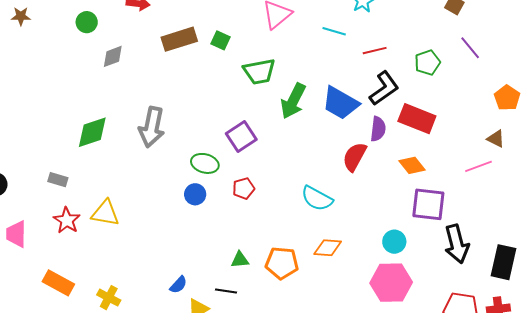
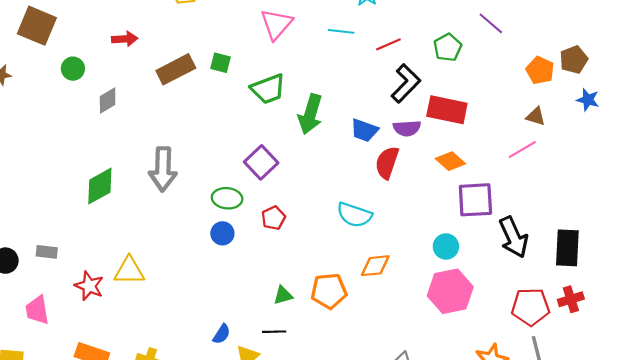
blue trapezoid: (340, 103) -> (364, 130), moved, size x0.7
purple semicircle: (378, 129) -> (407, 128), turned 90
gray rectangle: (58, 180) -> (47, 252), moved

